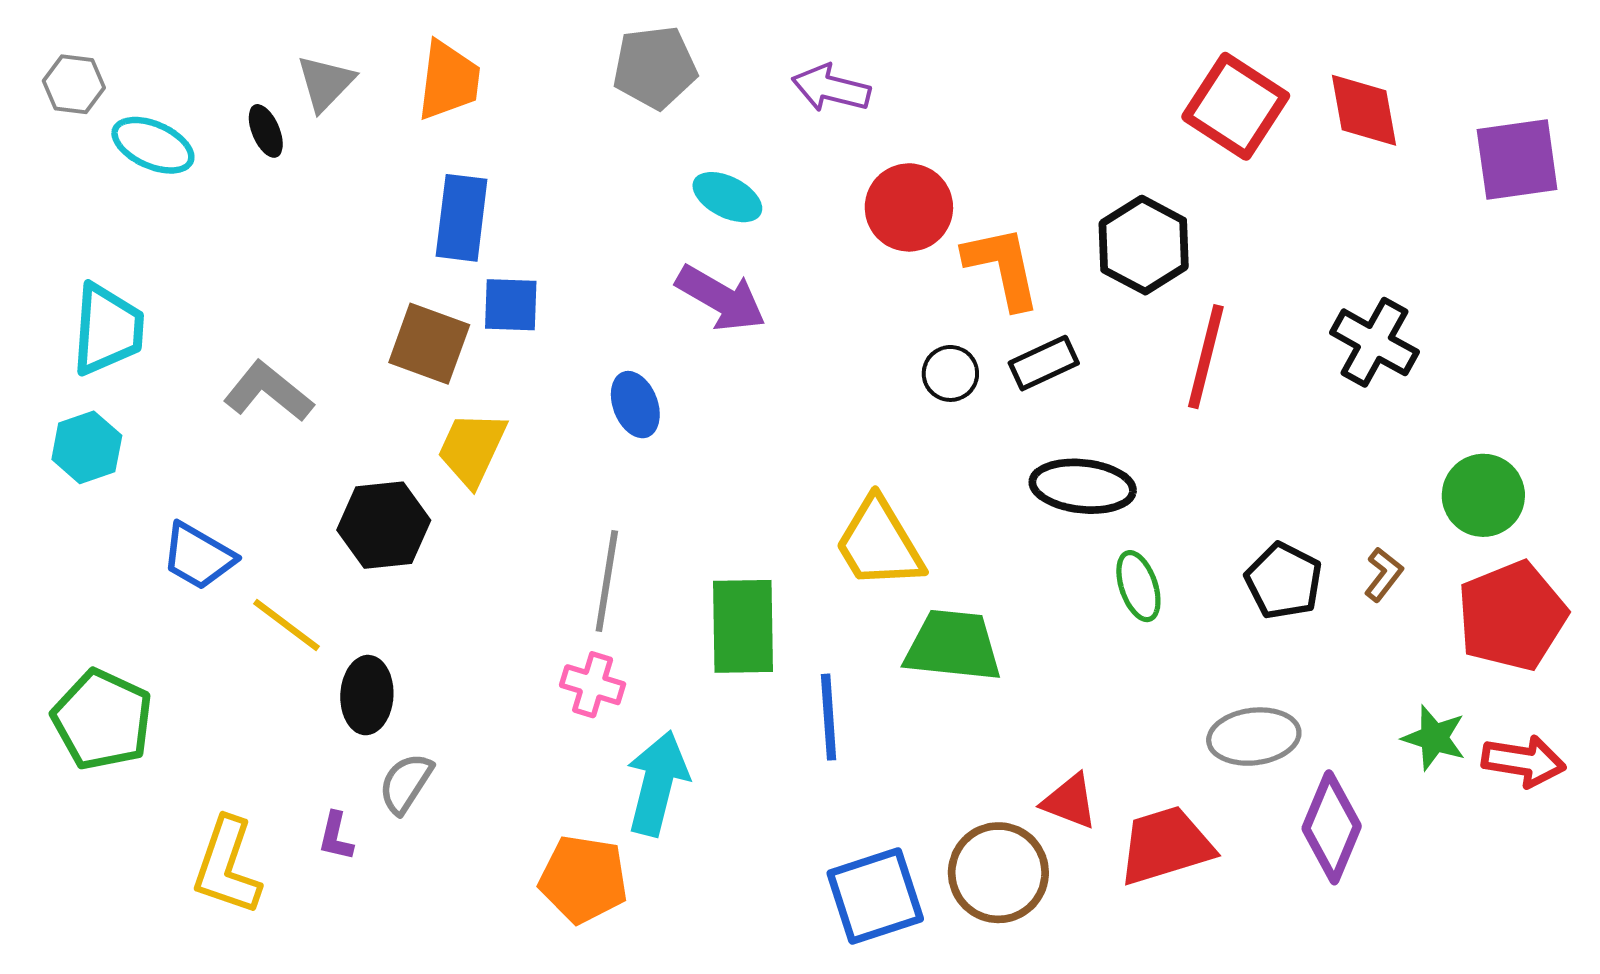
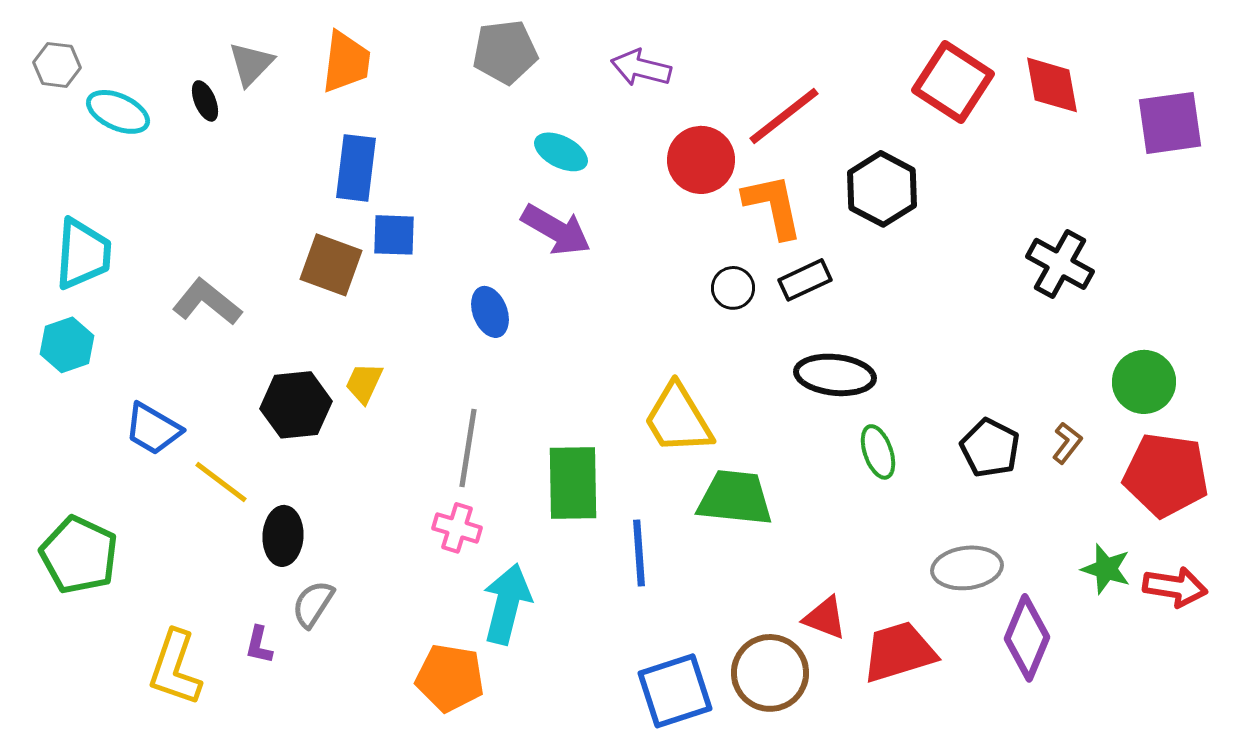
red line: (1206, 357) -> (784, 116), moved, turned 38
yellow trapezoid: (472, 449) -> (364, 383), moved, size x0.7
red pentagon: (1512, 616) -> (1166, 475), turned 30

